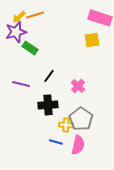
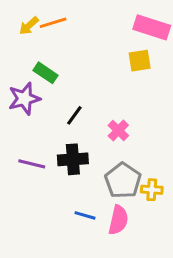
purple star: (16, 32) -> (24, 99), moved
purple line: (21, 84) -> (32, 164), moved
yellow cross: (66, 125) -> (152, 190), moved

